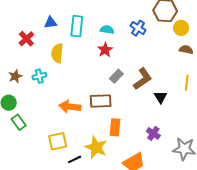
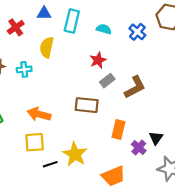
red star: (105, 50) -> (98, 60), moved
black triangle: (161, 97) -> (156, 138), moved
orange arrow: (70, 107) -> (39, 114), moved
orange rectangle: (115, 127) -> (118, 130), moved

